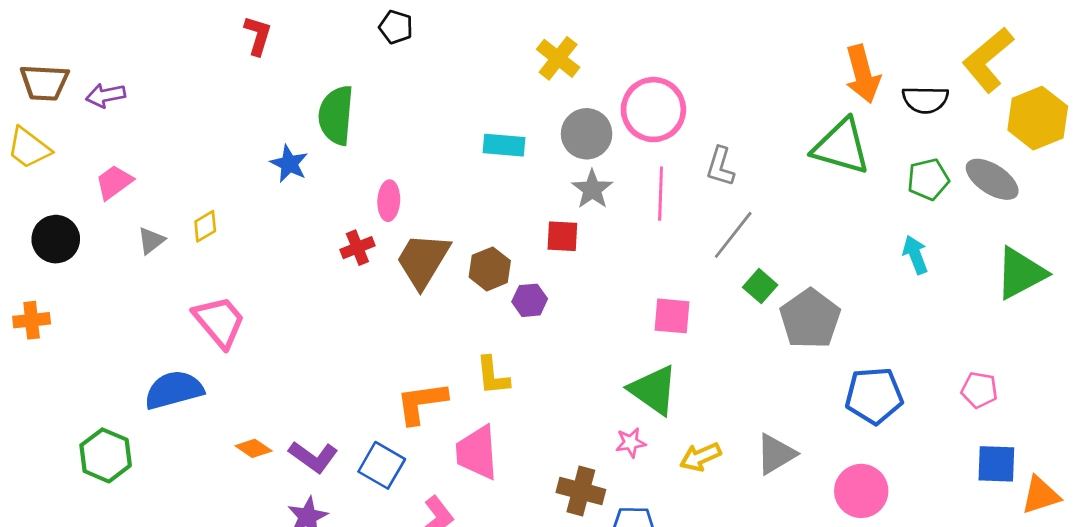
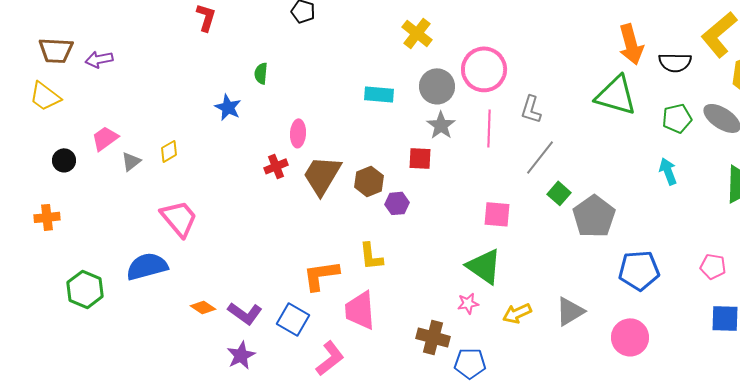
green semicircle: (336, 115) -> (261, 73), size x0.5
pink trapezoid: (114, 182) -> (105, 138), moved
black circle: (56, 239) -> (64, 160), size x0.7
green hexagon: (106, 455) -> (85, 289), moved

